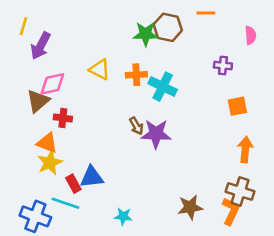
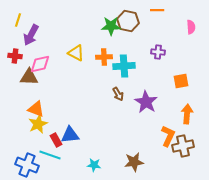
purple cross: (223, 66) -> (158, 52), moved
cyan cross: (163, 87) -> (124, 66), turned -30
brown triangle: (38, 101) -> (29, 77), turned 42
red cross: (63, 118) -> (15, 56), moved
brown arrow: (136, 126) -> (118, 94), moved
purple star: (156, 134) -> (146, 102), moved, turned 30
brown cross: (240, 191) -> (183, 146), turned -30
brown star: (190, 207) -> (134, 162), moved
orange L-shape: (231, 211) -> (168, 136), moved

